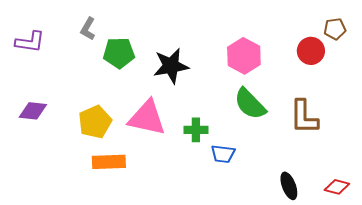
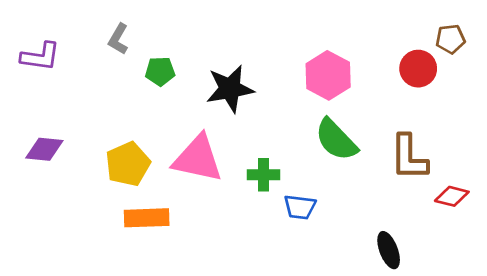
green pentagon: (119, 53) -> (160, 71), size x0.7
red diamond: (337, 187) -> (452, 196), moved

